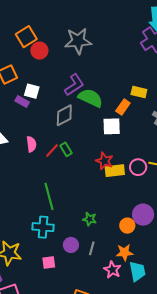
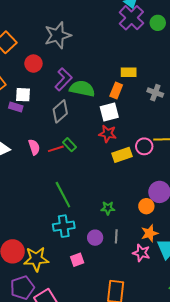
red circle: (39, 51) -> (33, 64), moved
red line: (52, 151) -> (56, 149), turned 42
red star: (104, 161) -> (108, 134), moved

